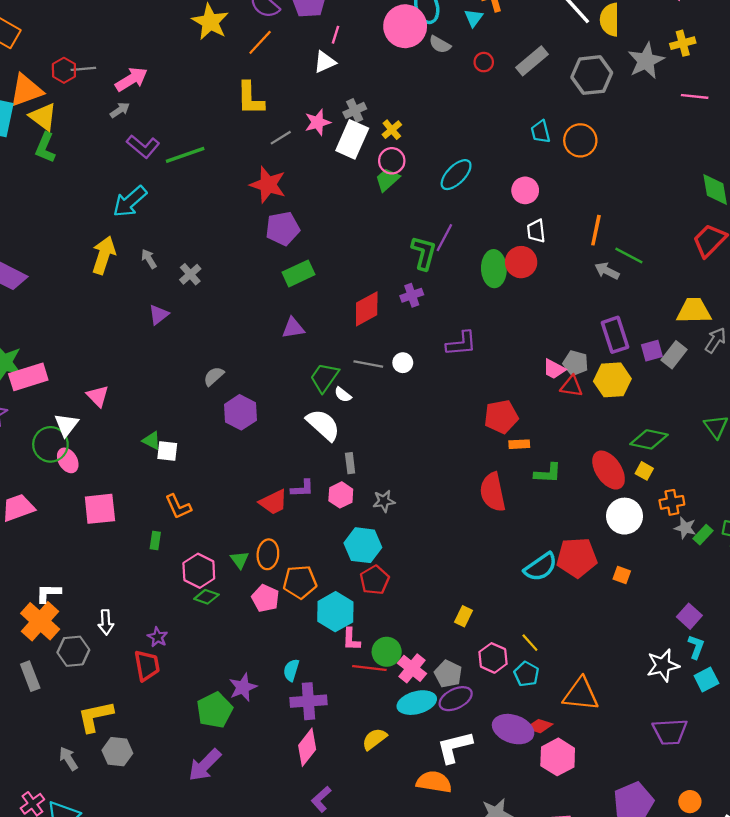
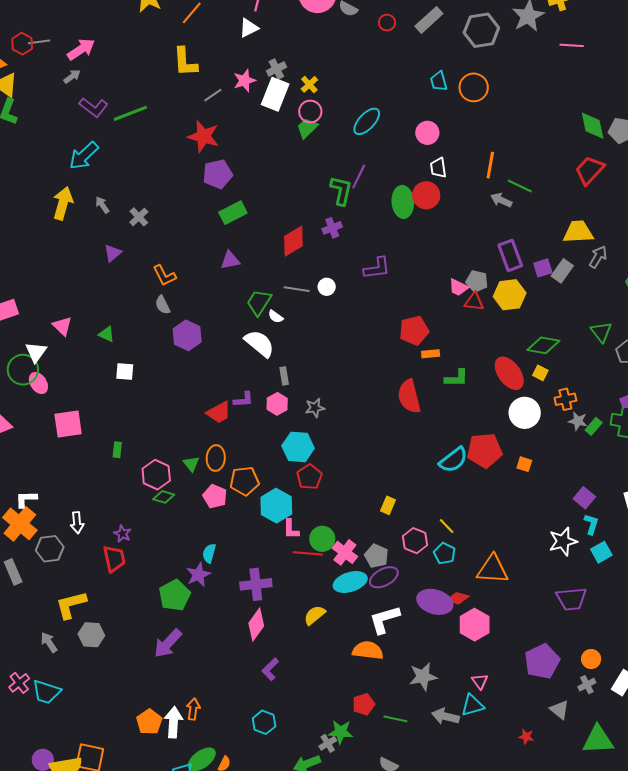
gray semicircle: (214, 376) -> (163, 305), turned -72
green triangle: (152, 441) -> (107, 334), moved
orange L-shape: (178, 507) -> (164, 276), moved
cyan semicircle: (291, 670) -> (209, 553), moved

